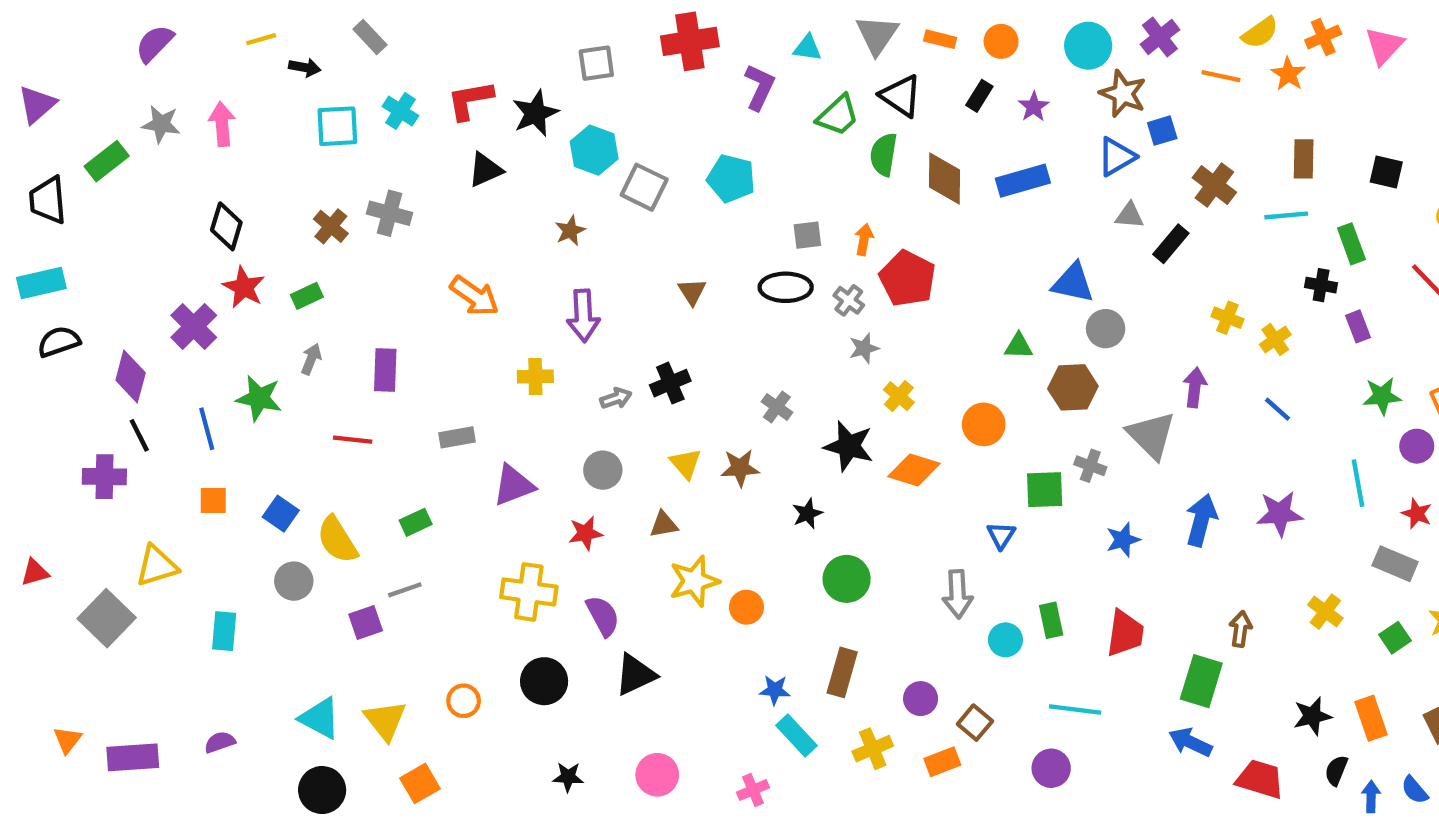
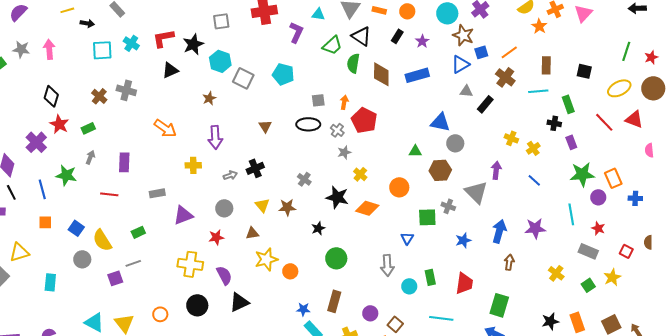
orange line: (1221, 76) -> (509, 52), moved, turned -48
green star: (1382, 396) -> (582, 174), size x1.4
brown arrow: (1240, 629) -> (509, 262), moved

